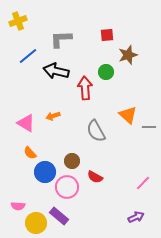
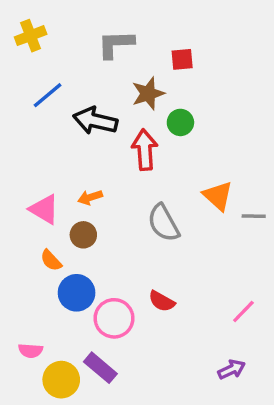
gray L-shape: (61, 39) -> (116, 44), moved
brown star: (128, 55) -> (148, 93), moved
brown circle: (72, 161) -> (83, 235), moved

